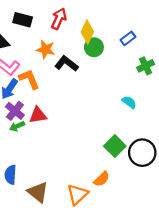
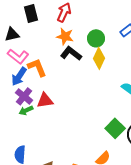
black rectangle: (23, 20) -> (31, 13), turned 60
yellow diamond: (87, 32) -> (99, 58), moved
orange star: (46, 49) -> (65, 36), moved

